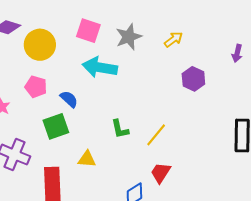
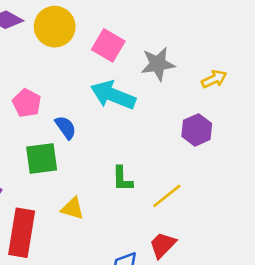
yellow circle: (40, 45) -> (55, 27), moved
purple hexagon: (193, 79) -> (197, 130), moved

